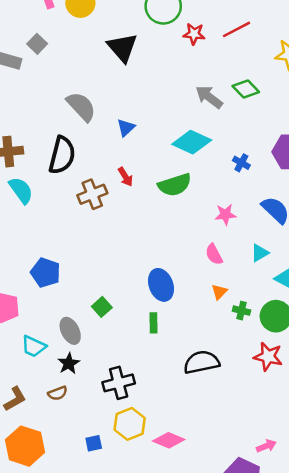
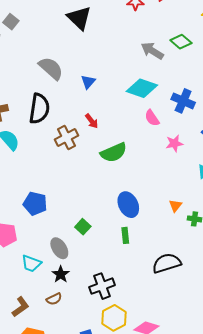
blue cross: (241, 163) -> (183, 101), size x1.6
green semicircle: (175, 185) -> (114, 153), moved
pink semicircle: (214, 254) -> (152, 118), moved

